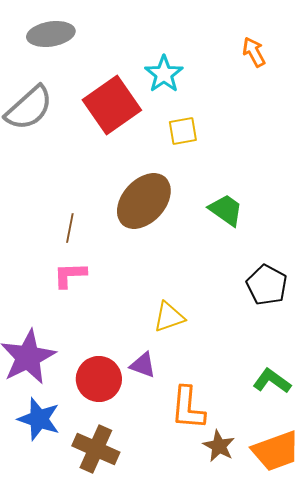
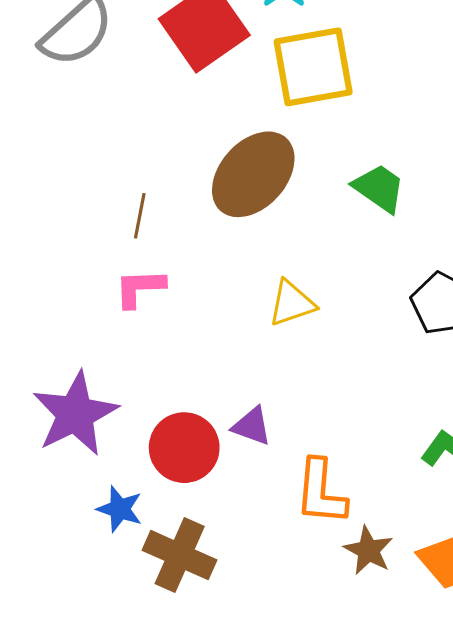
yellow square: (183, 131) -> (313, 67), size x1.8
yellow triangle: (169, 317) -> (292, 303), moved
blue star: (39, 419) -> (120, 509), moved, size x0.7

